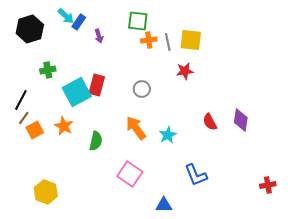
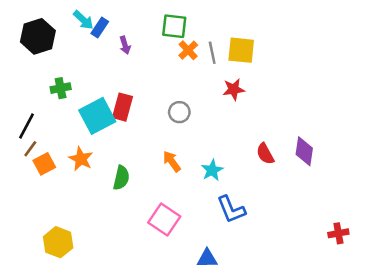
orange cross: (149, 40) -> (188, 50), turned -35
orange arrow: (136, 128) -> (172, 161), size x0.7
blue L-shape: (196, 175) -> (231, 209), moved

